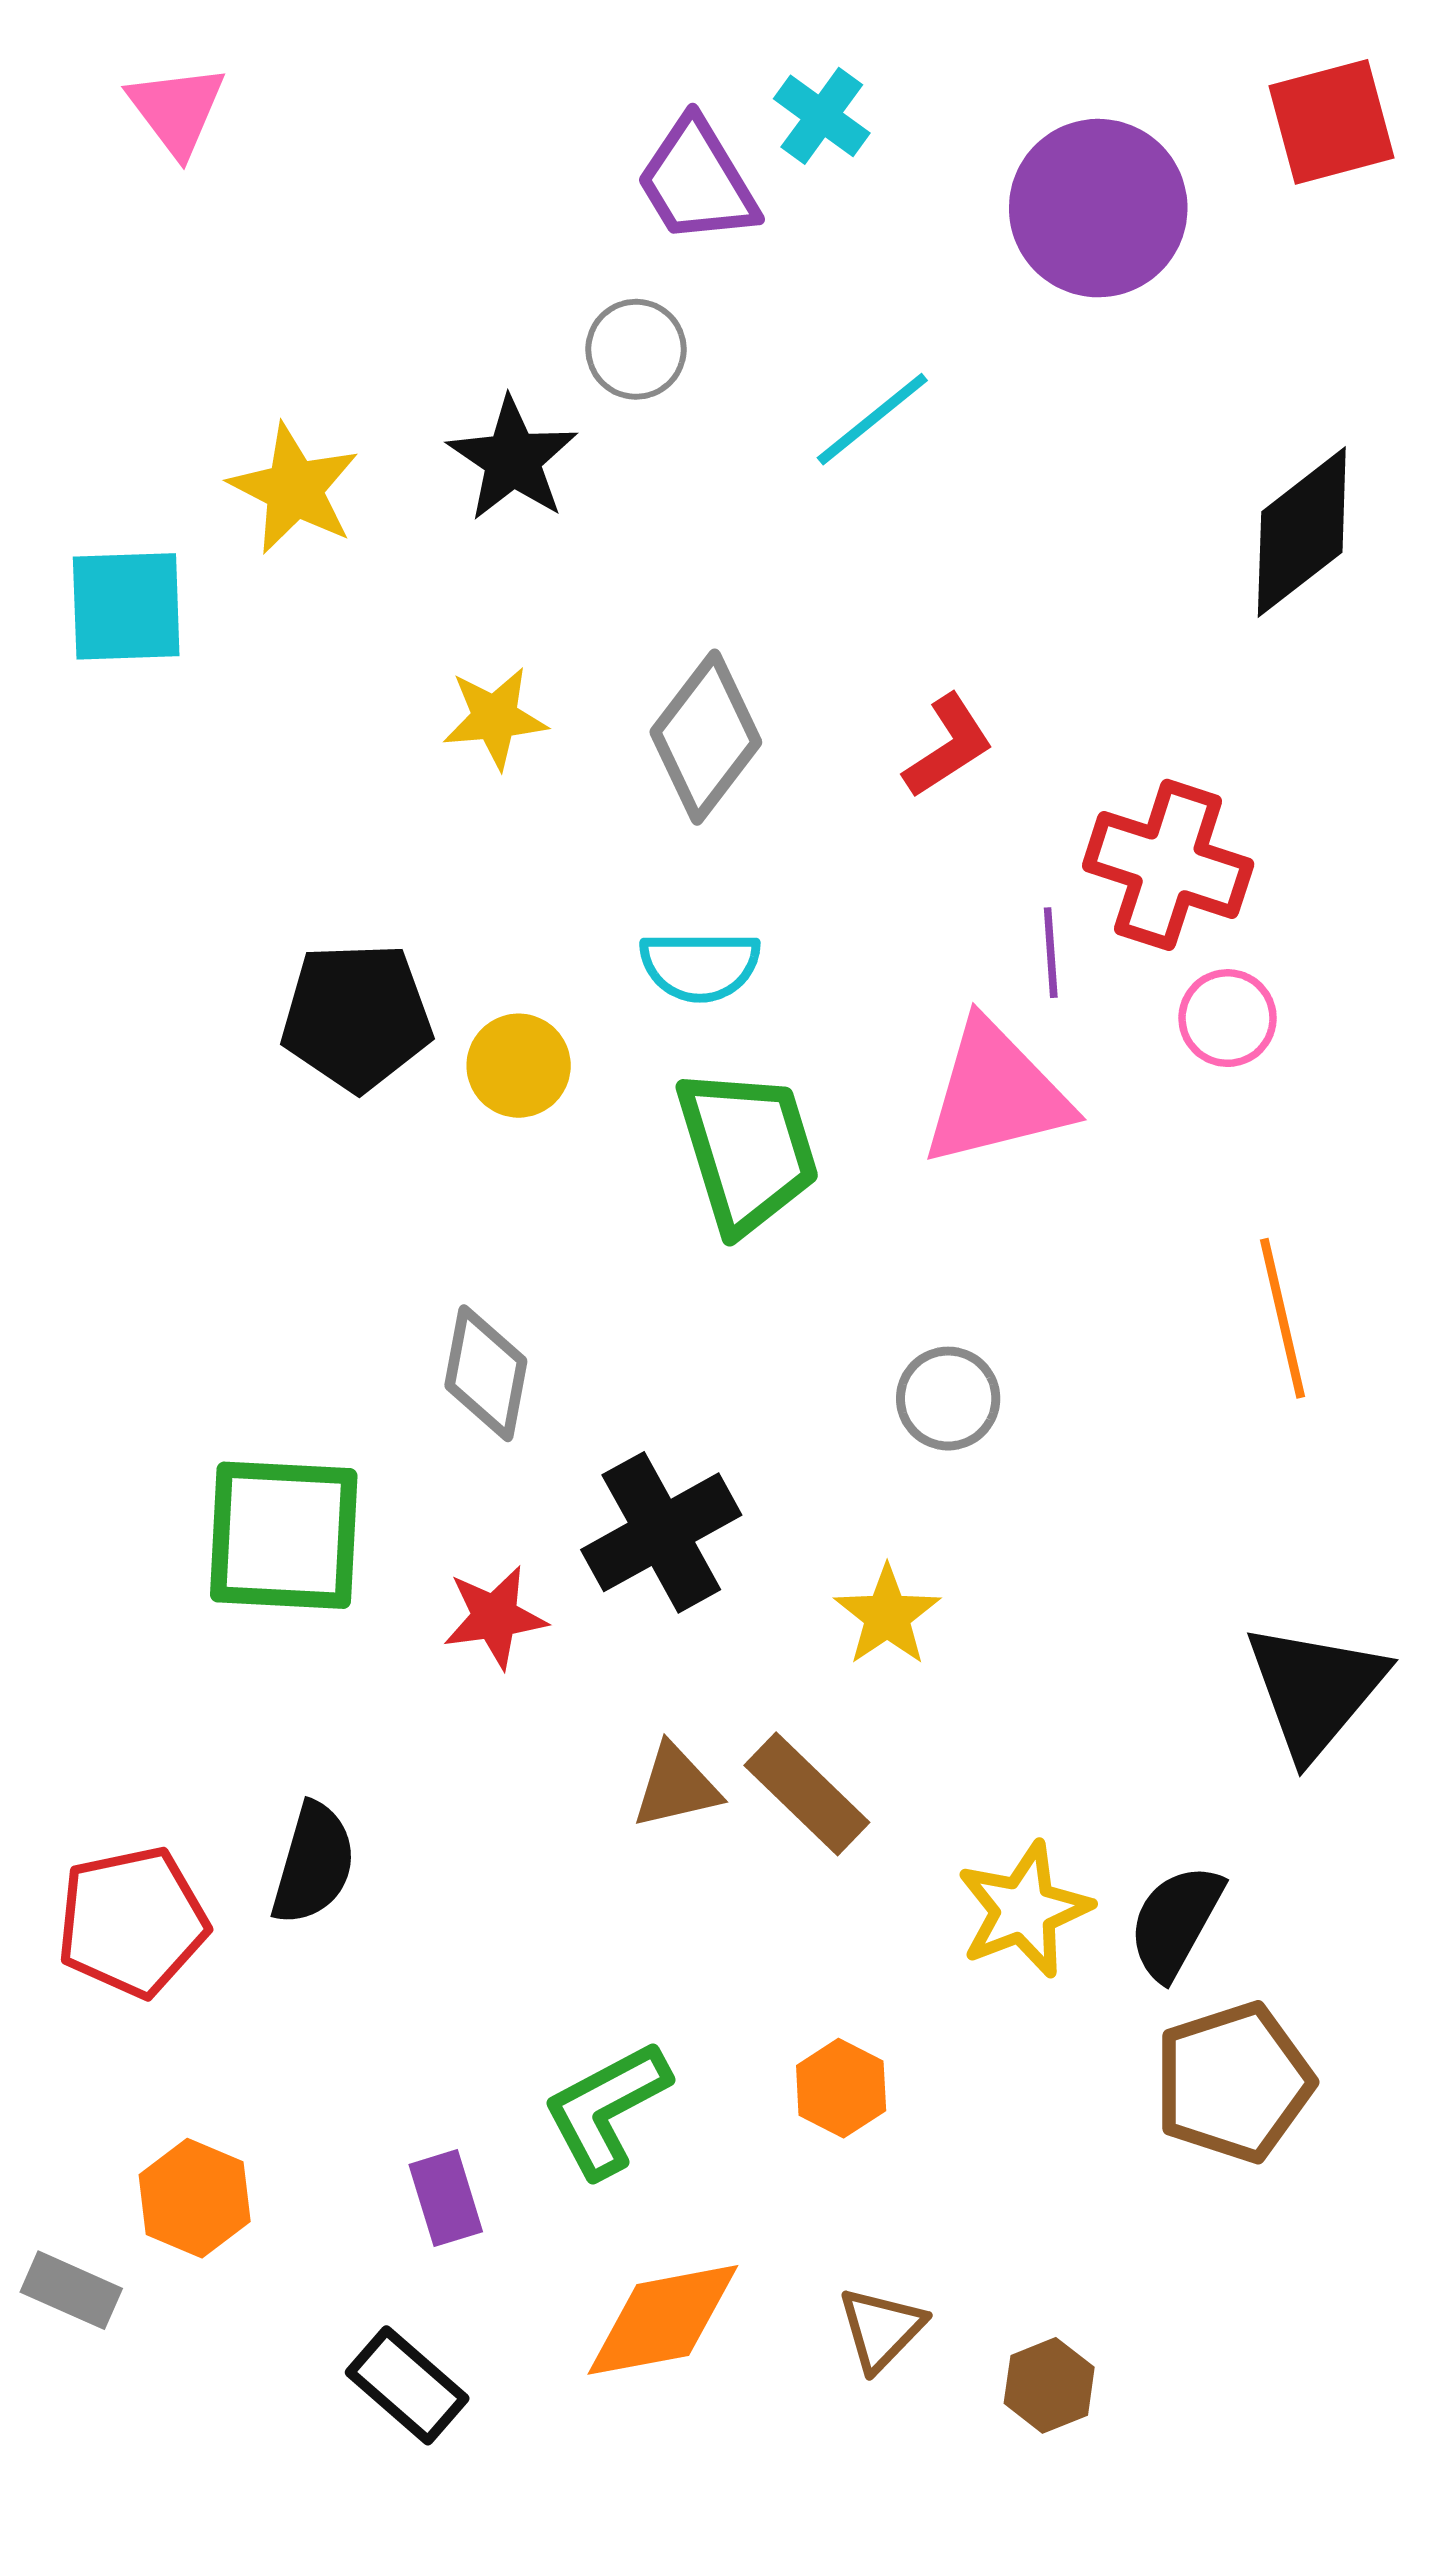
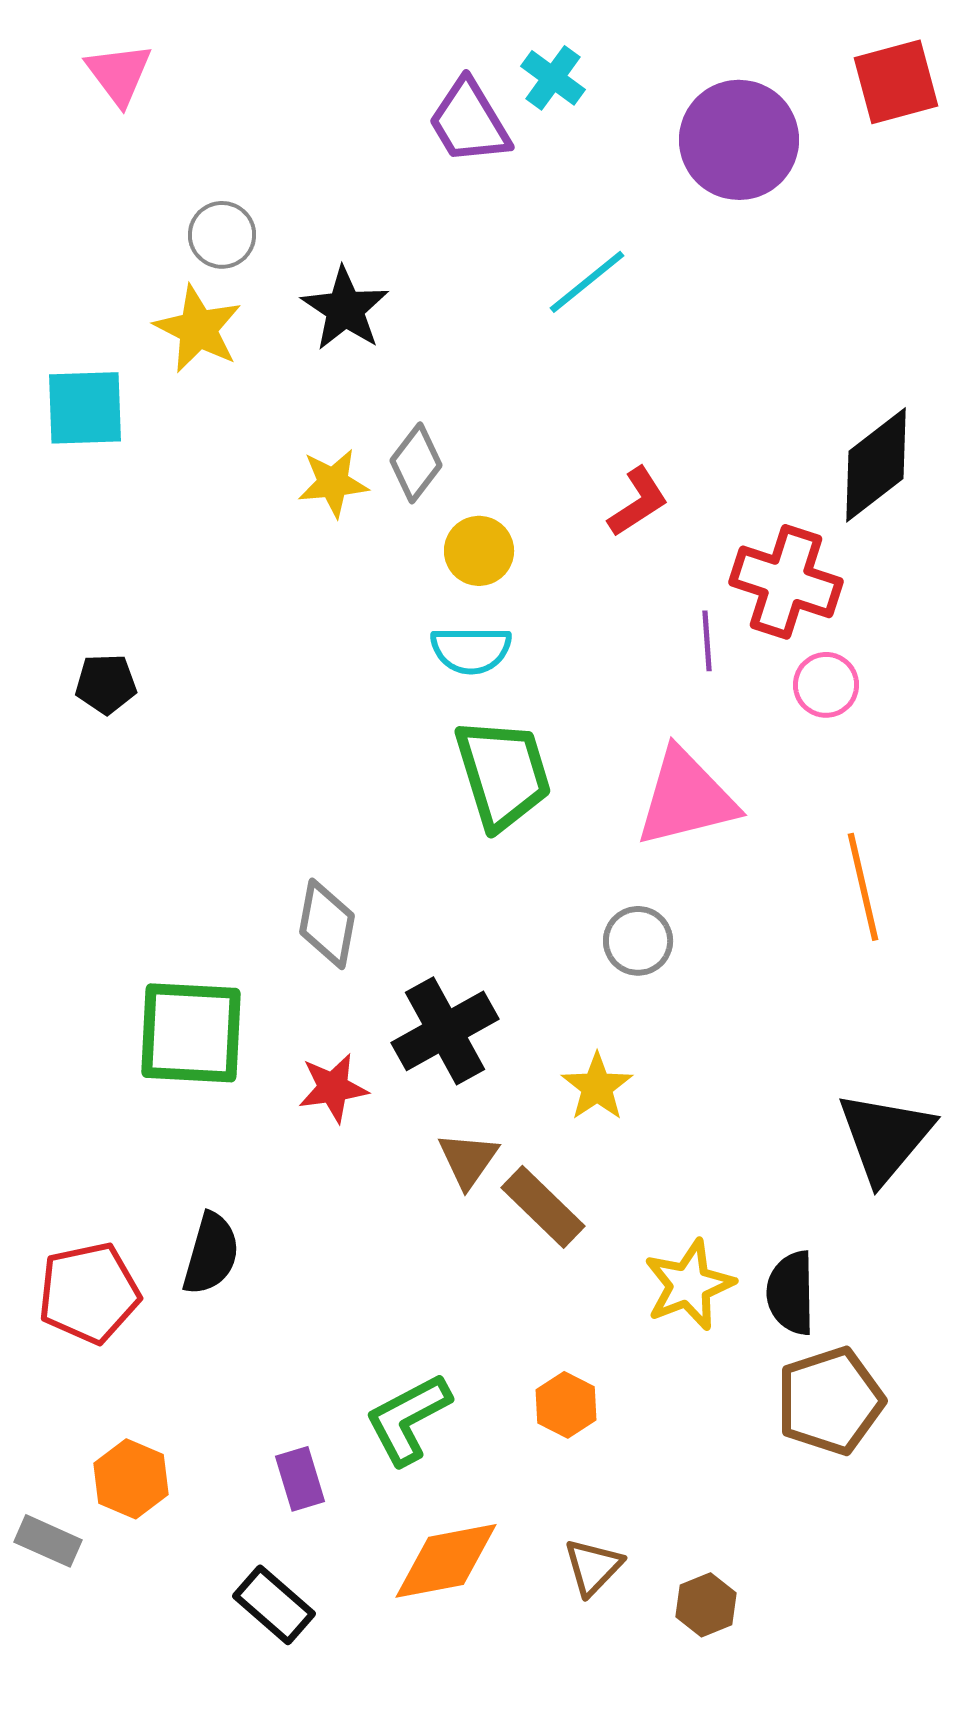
gray circle: (636, 349) -> (222, 235), moved
black diamond: (1302, 532) -> (876, 465), moved
gray diamond: (706, 737) -> (416, 463), moved, size x0.7
black pentagon: (357, 1017) -> (106, 684), moved, size x0.6
yellow circle: (519, 1066) -> (479, 551), moved
pink triangle: (996, 1094) -> (686, 798), moved
brown triangle: (676, 1786) -> (468, 1160), moved, turned -42
black semicircle: (1175, 1922) -> (791, 1293), turned -30

